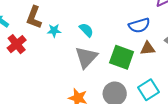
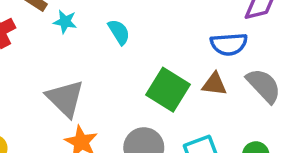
blue semicircle: (139, 25) -> (229, 44), moved
gray triangle: (86, 57) -> (65, 98), moved, turned -40

